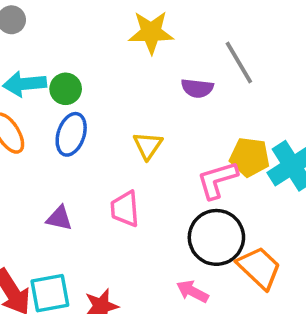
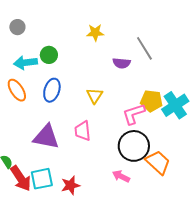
yellow star: (151, 32) -> (95, 33), size x0.7
green circle: (66, 89) -> (49, 55), moved
purple triangle: (59, 218) -> (46, 137), size x1.8

